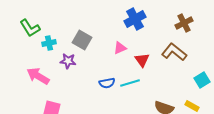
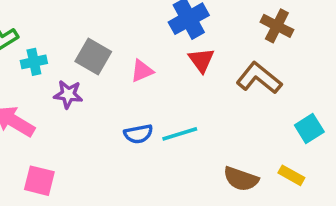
brown cross: (184, 23) -> (277, 26), turned -36
pink triangle: (120, 48) -> (142, 71), moved
red triangle: (142, 60) -> (201, 60), moved

